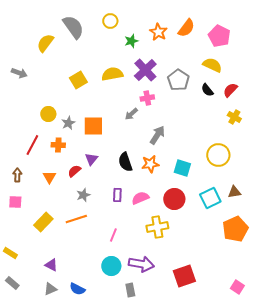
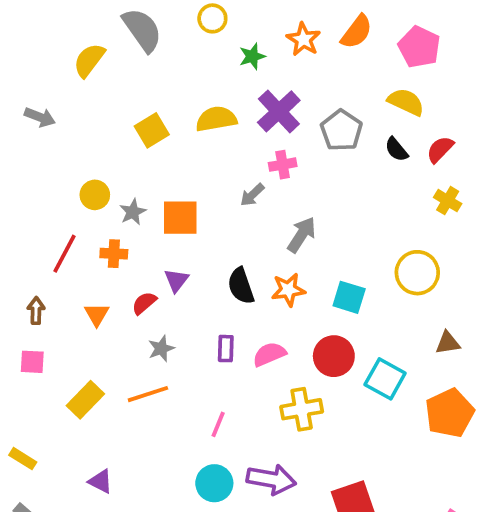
cyan square: (210, 198) -> (385, 379), moved, turned -35

